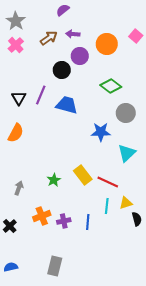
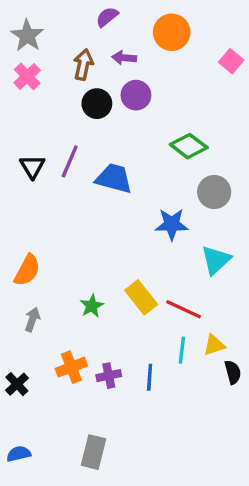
brown arrow: (49, 38) -> (83, 65), turned -42
orange circle: (107, 44) -> (172, 32), moved
black circle: (62, 70) -> (97, 104), moved
orange semicircle: (16, 133) -> (27, 270), moved

